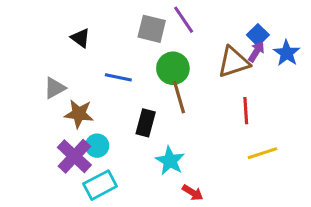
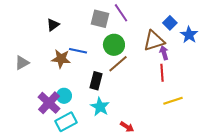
black triangle: (80, 38) -> (53, 25), turned 48
purple arrow: (256, 52) -> (164, 53), moved, turned -48
gray triangle: (55, 88) -> (22, 63), moved
brown line: (179, 97) -> (118, 64), turned 65
brown star: (79, 114) -> (61, 59), moved
cyan star: (170, 161) -> (100, 107), moved

